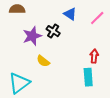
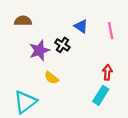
pink line: (97, 18) -> (111, 31), turned -56
cyan rectangle: (88, 77) -> (101, 95), turned 36

